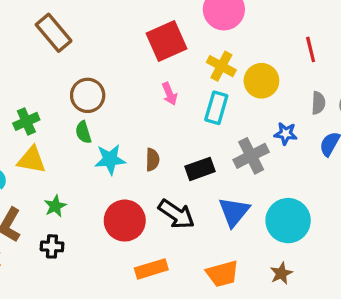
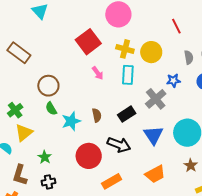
yellow triangle: (32, 160) -> (24, 133), turned -36

